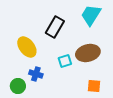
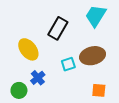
blue cross: (36, 74) -> (38, 78), turned 32

